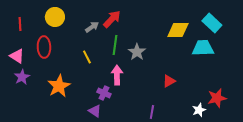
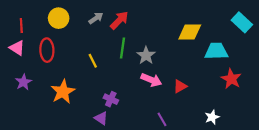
cyan rectangle: (212, 23) -> (242, 22), moved
gray arrow: (92, 27) -> (96, 18), moved
pink triangle: (17, 56) -> (17, 48), moved
pink arrow: (117, 75) -> (151, 80), moved, turned 114
red star: (217, 98) -> (231, 79), moved, turned -30
purple line: (152, 112) -> (162, 119), turned -40

